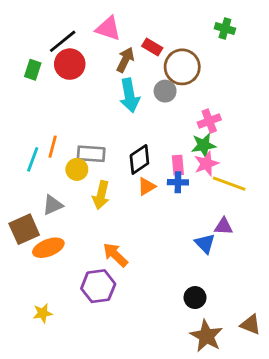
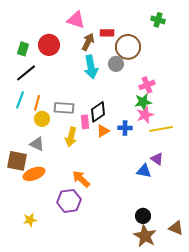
black line: (63, 41) -> (26, 73), moved
red rectangle: (152, 47) -> (107, 33), turned -32
cyan line: (33, 159) -> (20, 100), moved
pink rectangle: (178, 165) -> (85, 122), moved
yellow circle: (77, 169) -> (42, 119), moved
yellow line: (229, 184) -> (161, 129), turned -30
gray triangle: (53, 205) -> (37, 144), turned 49
purple triangle: (223, 226) -> (157, 159), turned 32
brown square: (24, 229) -> (17, 161), turned 35
blue triangle: (205, 243) -> (144, 171), turned -35
black circle: (195, 298) -> (143, 216), moved

